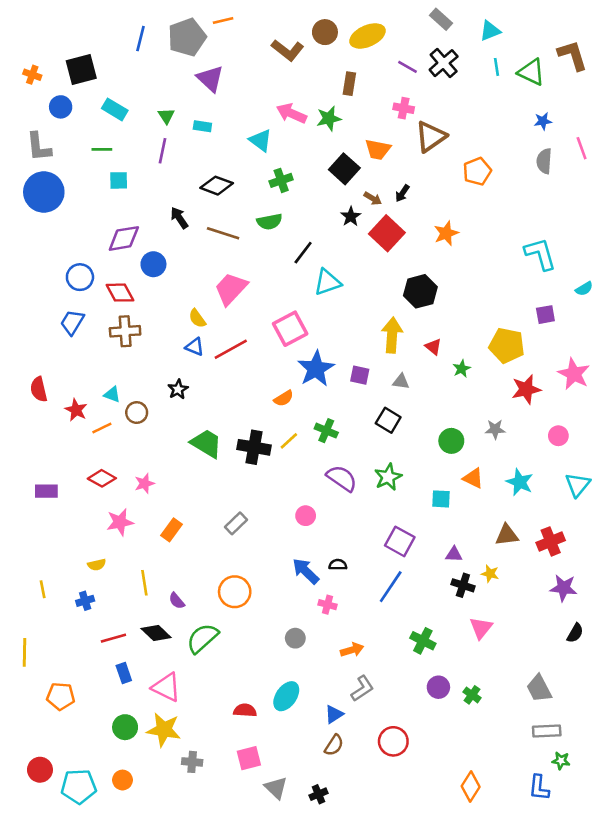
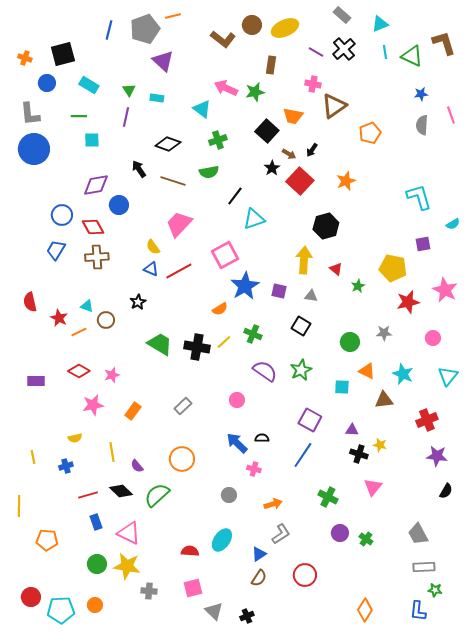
brown triangle: (507, 535) -> (384, 400), moved

